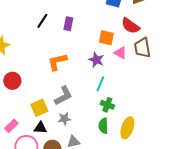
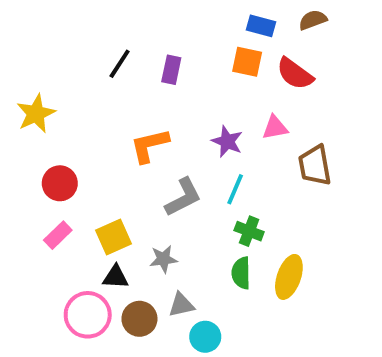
orange square: (106, 38) -> (247, 62), moved
brown trapezoid: (142, 48) -> (315, 165), moved
pink triangle: (120, 53) -> (275, 128), turned -40
gray L-shape: (63, 96) -> (183, 197), moved
pink rectangle: (11, 126) -> (58, 235), moved

